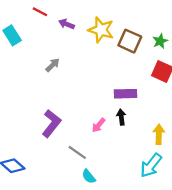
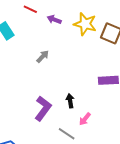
black arrow: (121, 117) -> (70, 101), moved
pink arrow: (99, 125) -> (85, 119), moved

